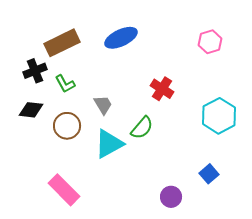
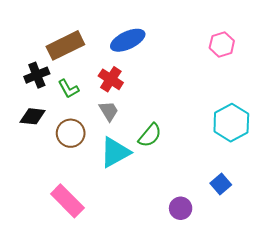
red cross: (162, 89) -> (111, 79), moved

